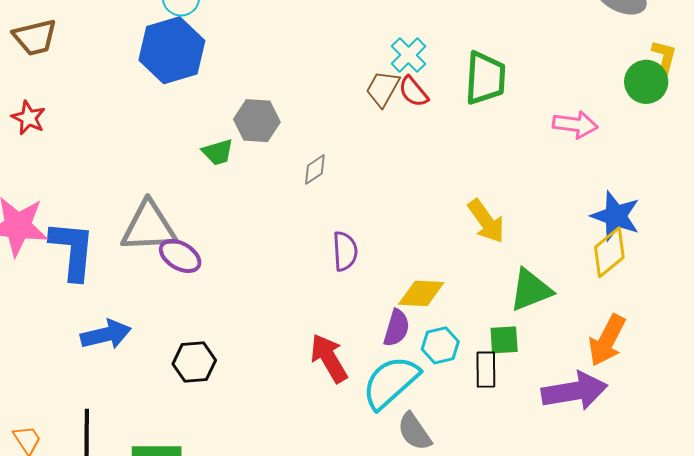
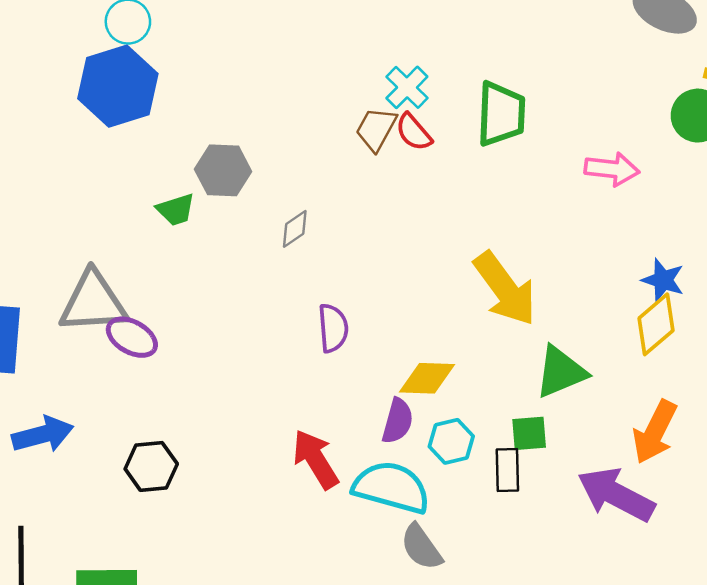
blue star: (616, 216) -> (663, 280), size x0.7
yellow arrow: (486, 221) -> (505, 289), size x1.4
cyan semicircle: (391, 382) -> (391, 487), turned 58
purple arrow: (574, 391) -> (616, 495), turned -142

